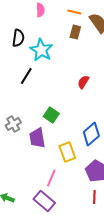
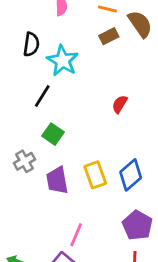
brown rectangle: (75, 32) -> (109, 36), turned 48
green square: (51, 115) -> (53, 134), moved
yellow rectangle: (67, 152) -> (95, 175), moved

